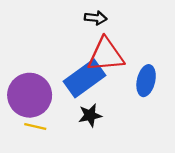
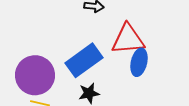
red triangle: (106, 55) -> (128, 39), moved

